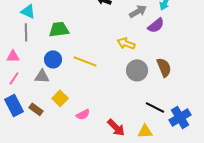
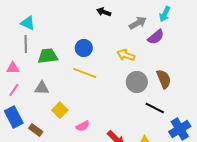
green trapezoid: (59, 29) -> (48, 56), moved
blue circle: (53, 59) -> (84, 48), moved
black line: (155, 107) -> (155, 108), moved
brown rectangle: (36, 109) -> (36, 130), moved

